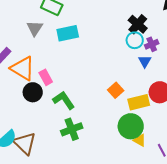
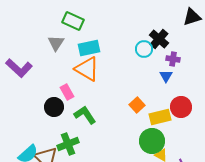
cyan circle: (135, 40) -> (144, 49), moved
purple cross: (152, 44) -> (173, 59), turned 32
orange triangle: (23, 68) -> (87, 69), moved
green cross: (72, 129) -> (68, 144), moved

